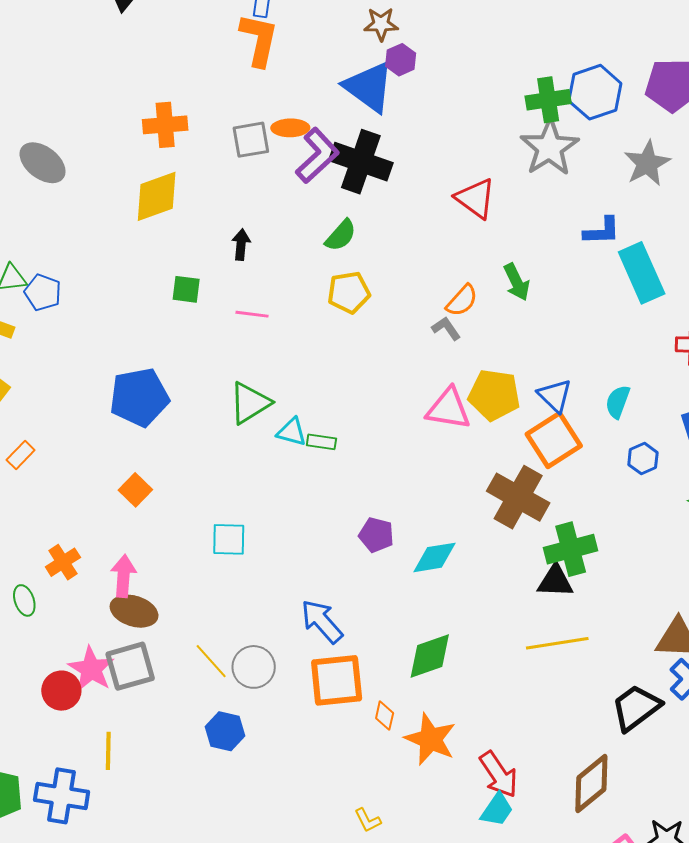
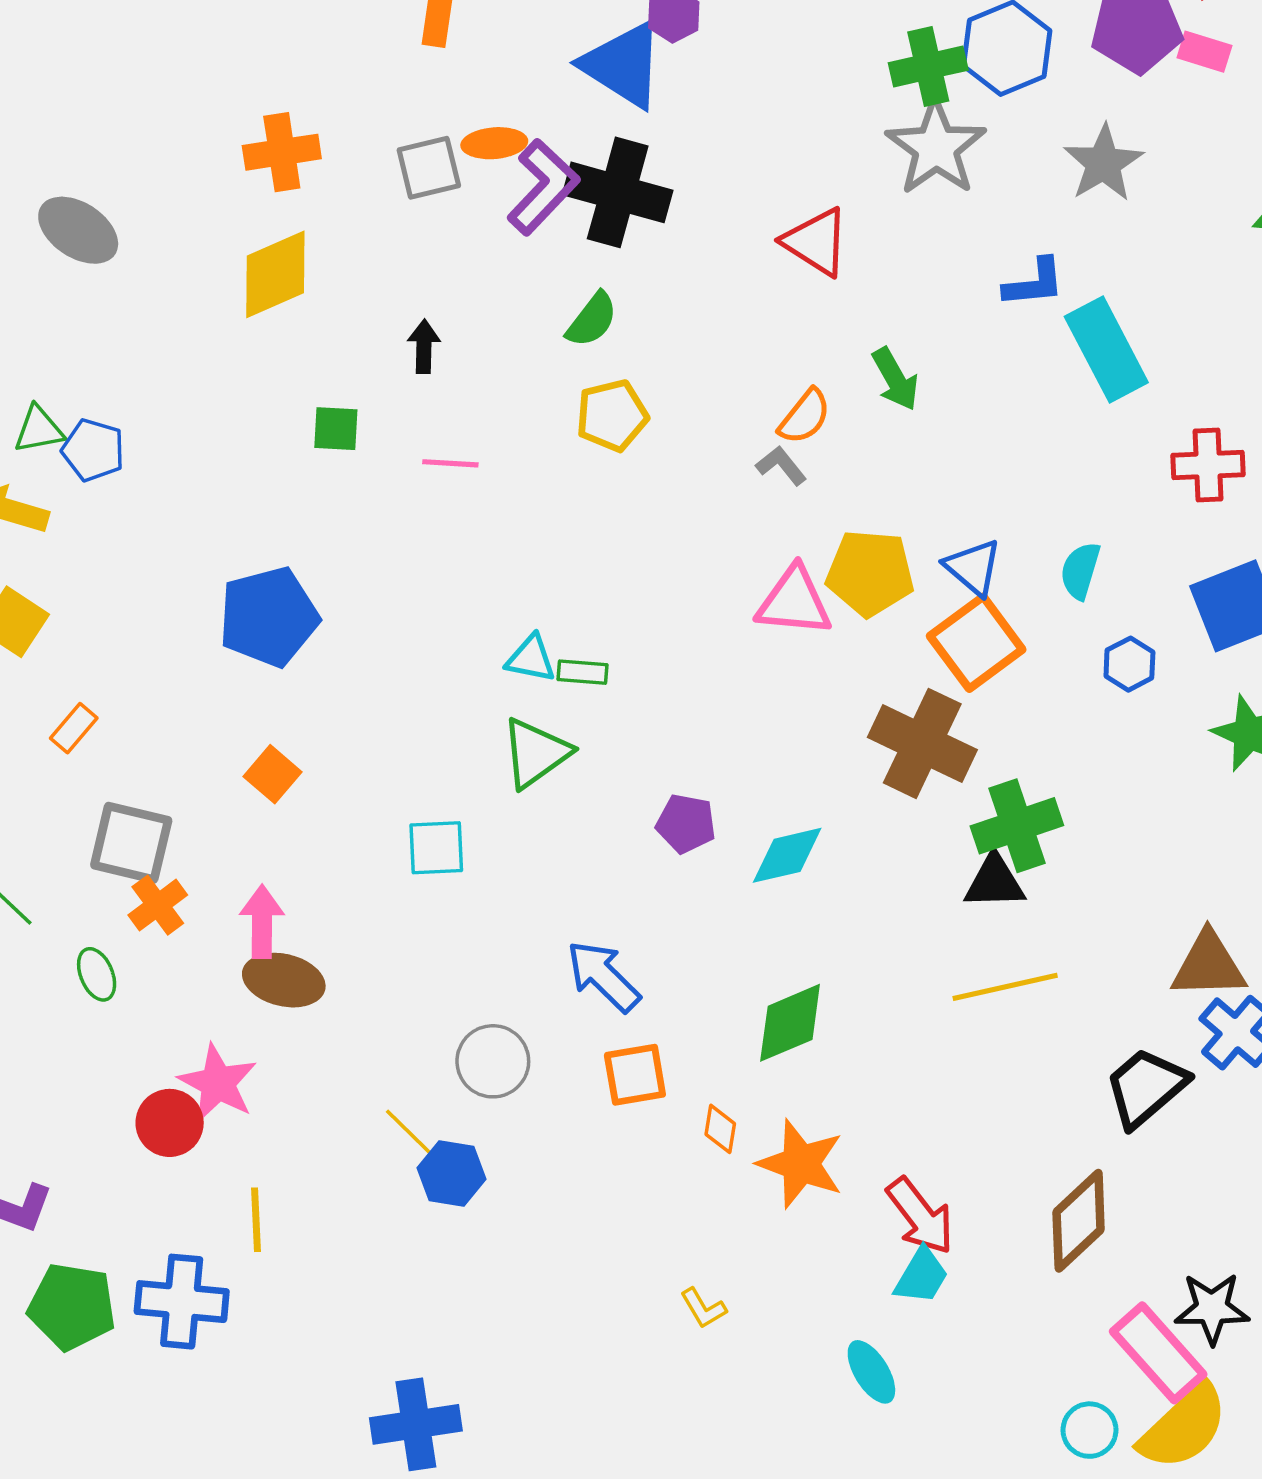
green triangle: (250, 403) -> (536, 753), moved
yellow line: (211, 661) -> (412, 1136), moved
gray square: (130, 666) -> (131, 843), moved, turned 33
orange square: (337, 680) -> (635, 1075), size x0.7

